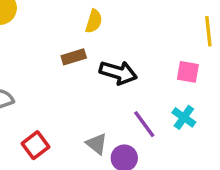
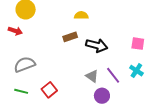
yellow semicircle: (94, 21) -> (81, 15), turned -104
gray triangle: (97, 144) -> (92, 76), moved

